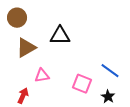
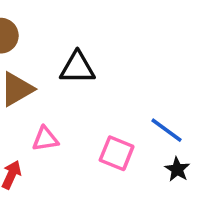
black star: (108, 97) -> (177, 169), moved

